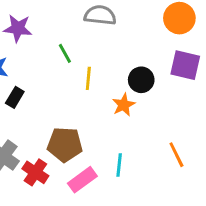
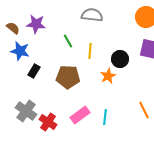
yellow line: (88, 78) -> (90, 51), moved
brown pentagon: (65, 144) -> (68, 77), moved
pink rectangle: (82, 180) -> (80, 115), moved

